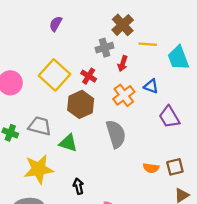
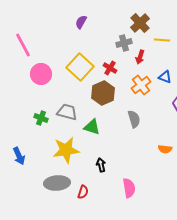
gray semicircle: (116, 134) -> (134, 119), size x0.7

